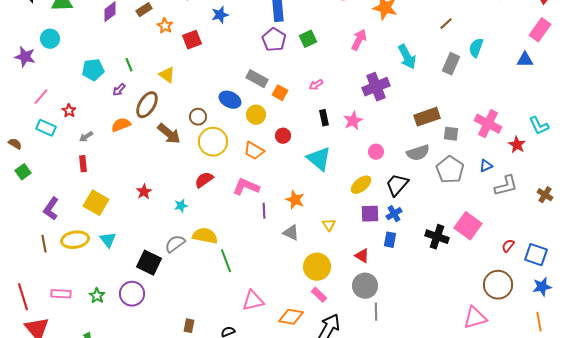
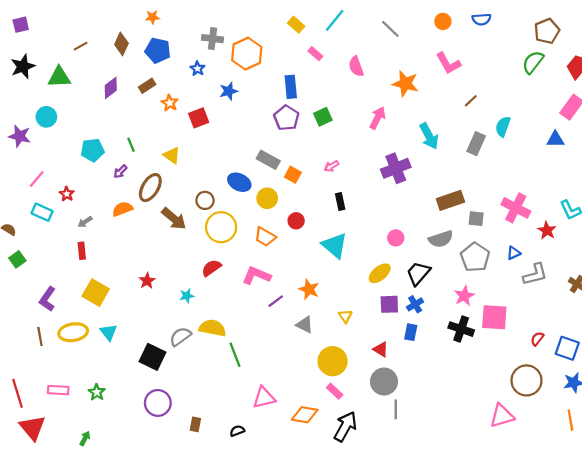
pink star: (353, 121) -> (464, 296), moved
purple line: (264, 211) -> (276, 301), turned 56
pink square: (468, 226) -> (494, 317), turned -32
purple circle: (132, 294) -> (158, 403), moved

